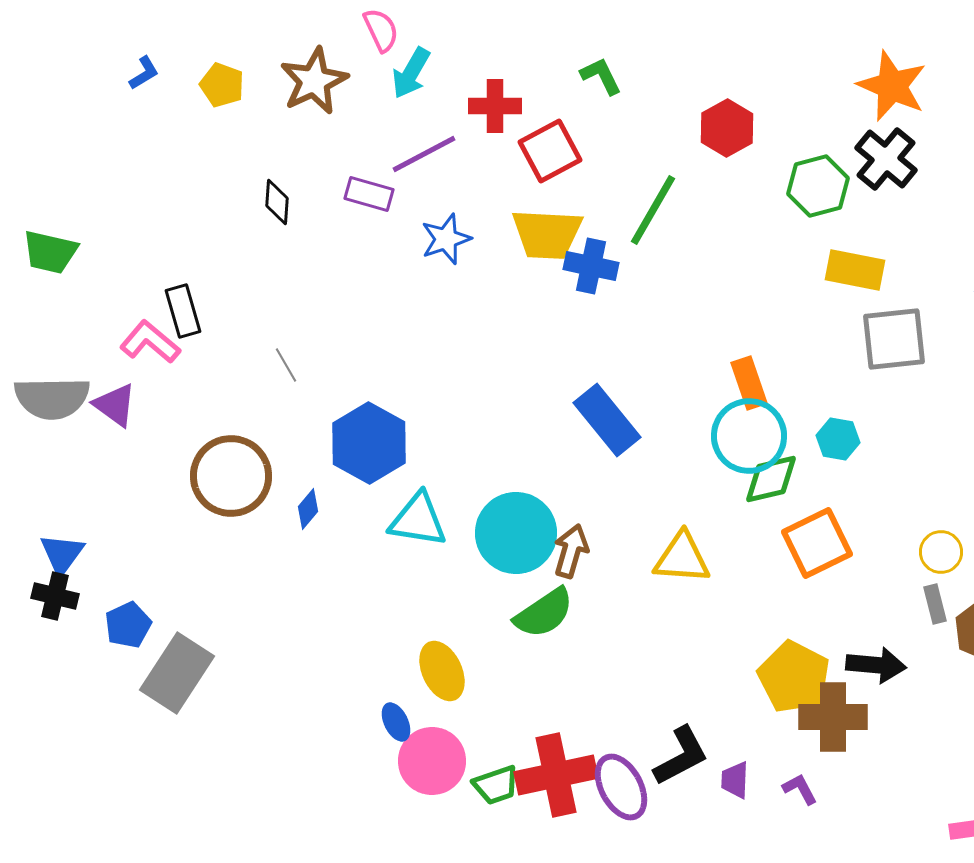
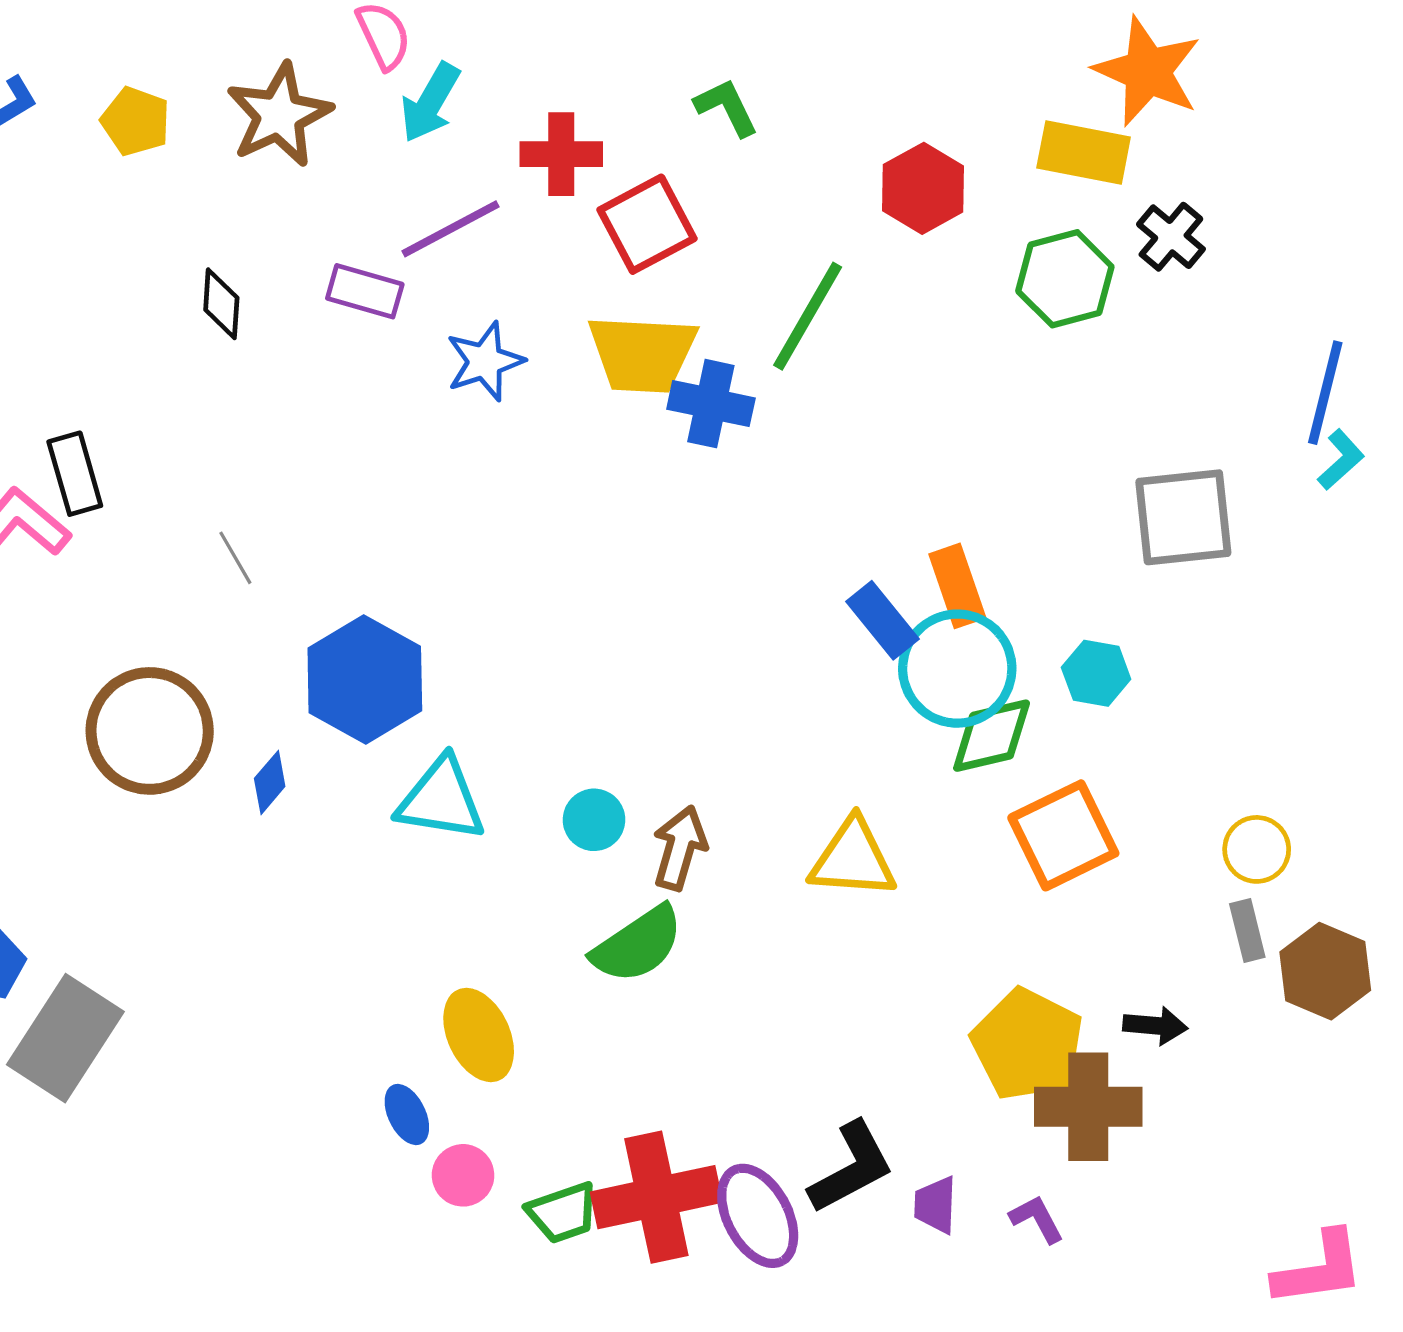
orange star: (892, 86) -> (1148, 71), moved
black cross: (886, 159) -> (1171, 237), size x0.7
yellow rectangle: (855, 270) -> (1084, 152), moved
blue rectangle: (607, 420) -> (882, 620), moved, size x0.7
cyan circle: (516, 533) -> (594, 820), size x0.5
black arrow: (876, 665) -> (1155, 1026), size x0.7
pink circle: (432, 761) -> (463, 1175), size x0.6

